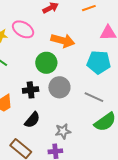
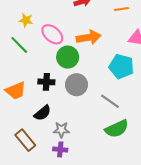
pink ellipse: (23, 29) -> (52, 34), moved
orange arrow: (63, 41) -> (89, 37), turned -35
gray star: (63, 131) -> (61, 130), moved

